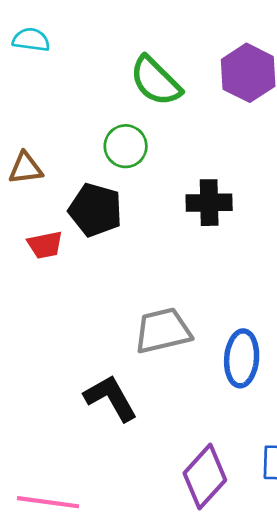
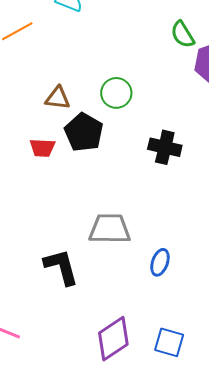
green semicircle: (156, 81) -> (183, 34), moved, size x0.7
brown triangle: (25, 168) -> (58, 98), moved
blue ellipse: (242, 358) -> (160, 262), size x0.7

